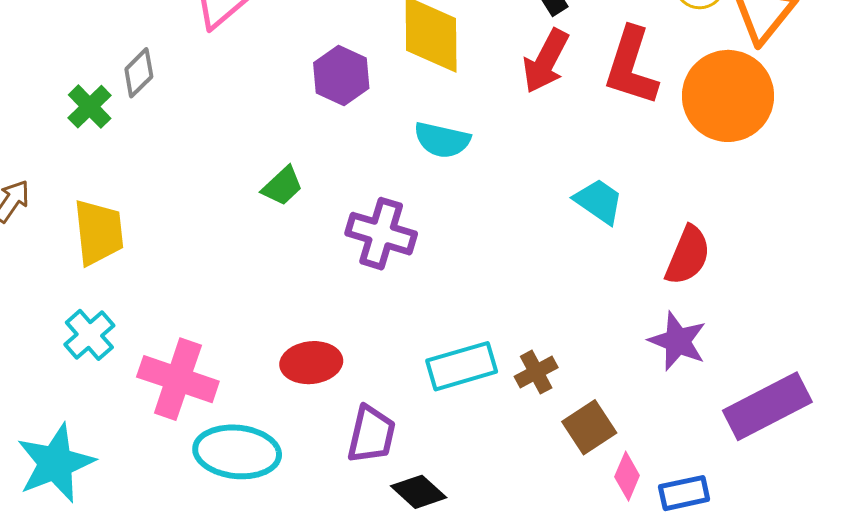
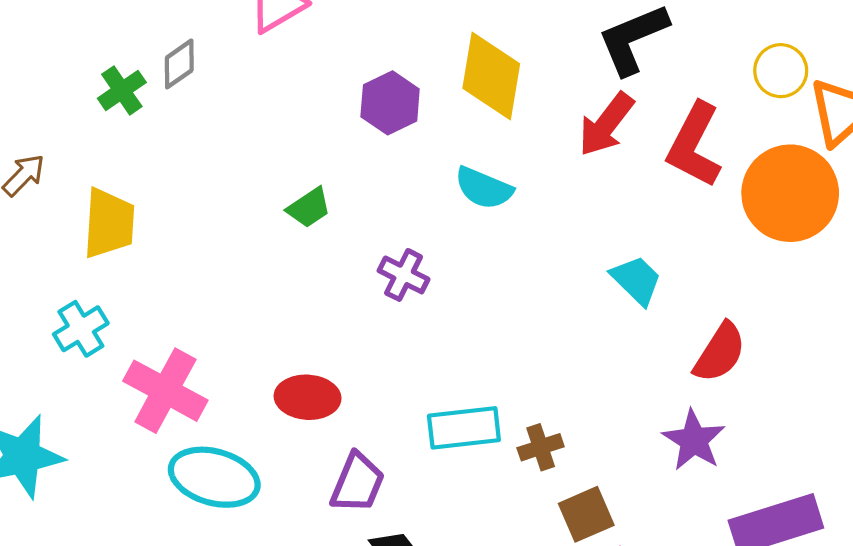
purple cross: (381, 234) -> (404, 275), size x0.7

